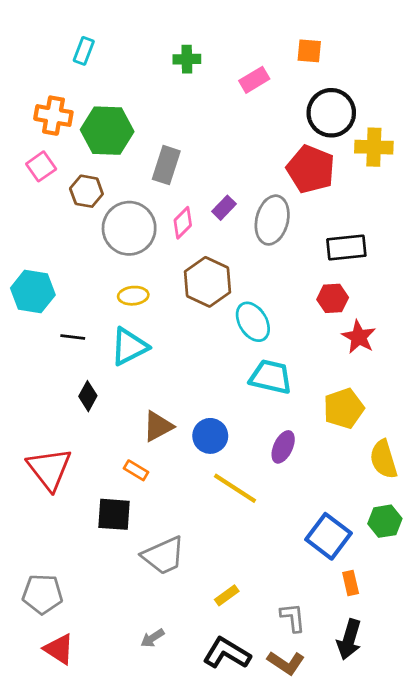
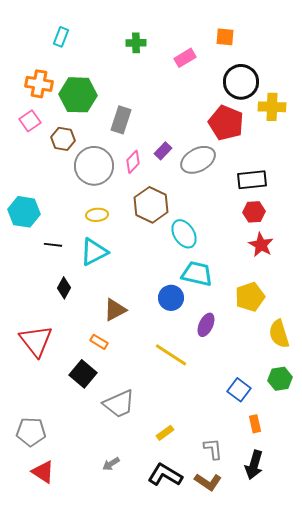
gray ellipse: (272, 220) -> (198, 160), turned 48
red hexagon: (333, 298) -> (254, 212), moved
blue circle: (210, 436) -> (171, 298), moved
black square: (114, 514) -> (83, 374), turned 36
blue square: (329, 536) -> (239, 390), size x0.7

